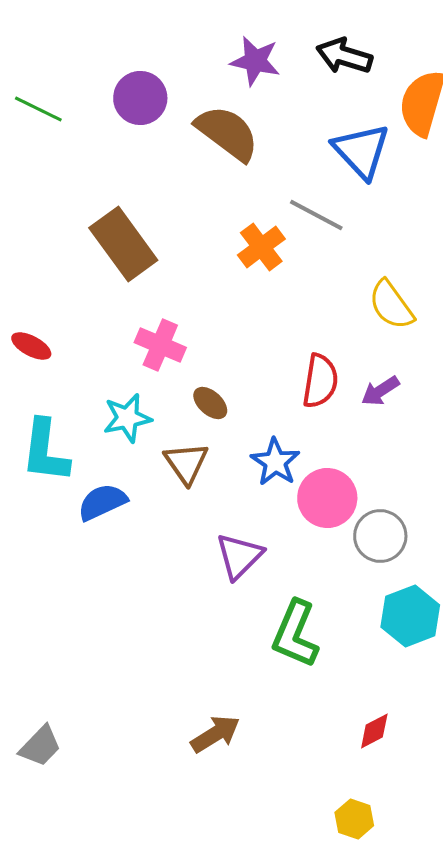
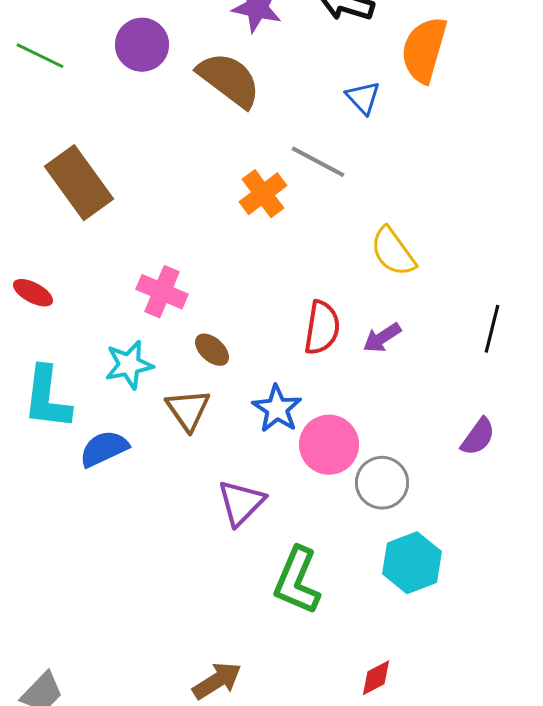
blue triangle: (361, 151) -> (363, 98), size x0.6
brown rectangle: (123, 244) -> (79, 183), moved

